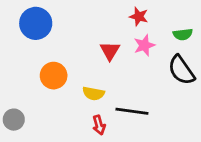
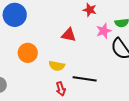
pink star: (144, 45) -> (104, 31), moved
red triangle: (110, 51) -> (69, 35), turned -49

